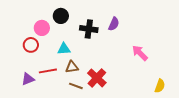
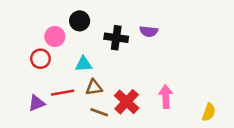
purple semicircle: (114, 24) -> (149, 31), turned 72
pink arrow: (140, 53) -> (166, 97), moved, turned 42

